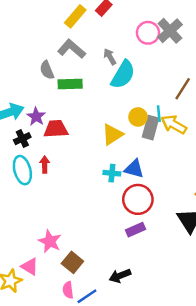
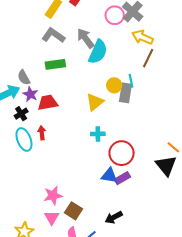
gray arrow: (110, 57) -> (85, 38), size x1.5
gray semicircle: (47, 70) -> (24, 77), moved
yellow arrow: (174, 124) -> (142, 37), moved
blue triangle: (134, 169) -> (109, 176), moved
pink star: (50, 241) -> (53, 196), turned -30
pink triangle: (30, 267) -> (52, 218), moved, turned 35

